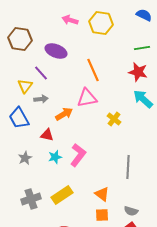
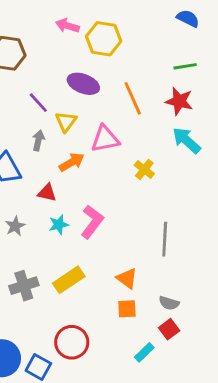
pink arrow: (70, 20) -> (67, 26), moved
yellow hexagon: (101, 23) -> (104, 39), moved
purple ellipse: (56, 51) -> (83, 84), moved
orange line: (93, 70) -> (133, 98), moved
yellow triangle: (25, 86) -> (66, 122), moved
gray arrow: (41, 99) -> (38, 140), turned -72

